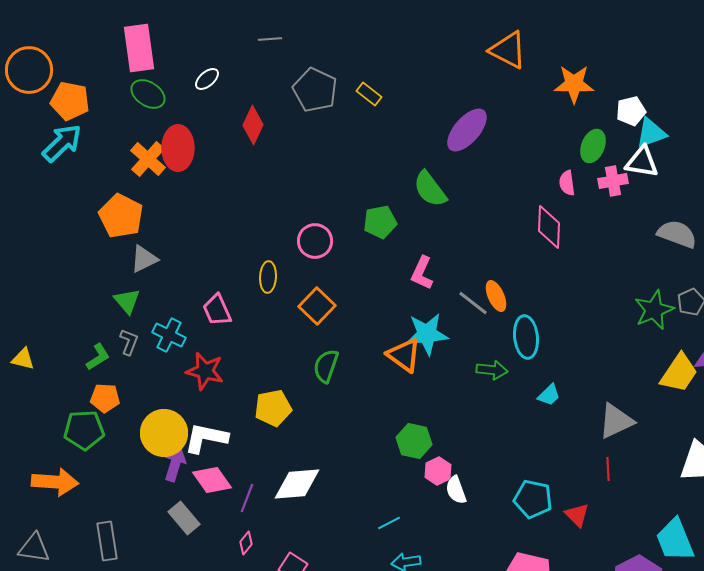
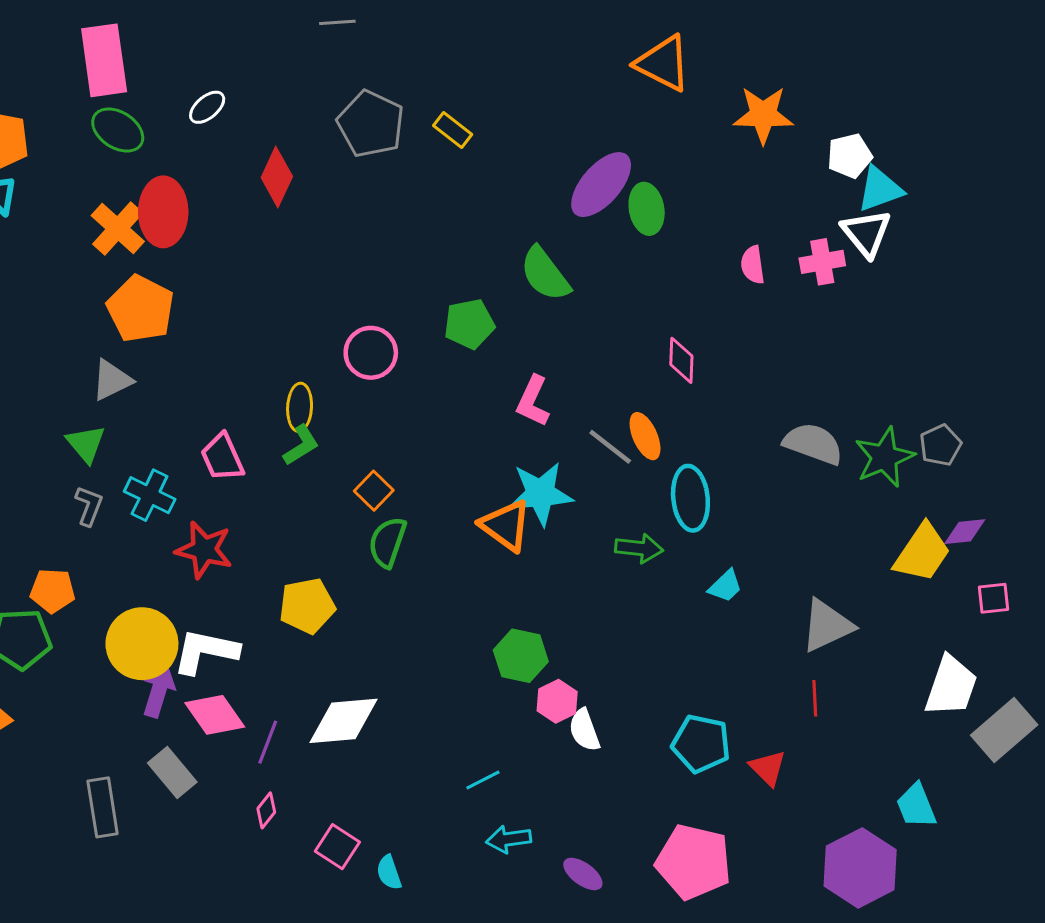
gray line: (270, 39) -> (337, 22), moved
green ellipse: (593, 146) -> (647, 209), moved, turned -32
white triangle: (642, 162) -> (866, 233), turned 42
orange pentagon: (121, 216) -> (140, 309), moved
pink diamond: (549, 227) -> (681, 360), moved, size x0.7
gray semicircle: (677, 234) -> (813, 444), moved
orange square: (317, 306) -> (374, 491), moved, size x0.7
green L-shape: (98, 357) -> (301, 445), moved
cyan trapezoid: (675, 540) -> (916, 806), size x0.7
gray rectangle: (107, 541) -> (103, 807), moved

